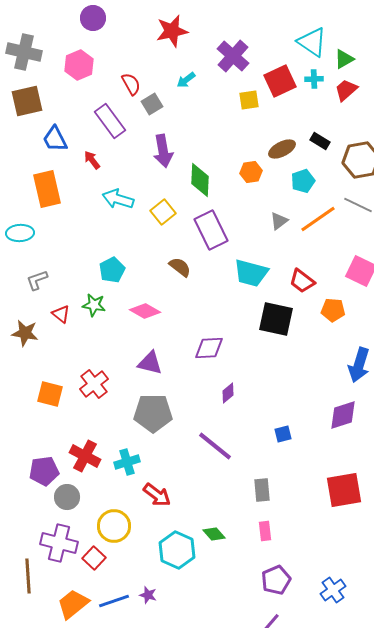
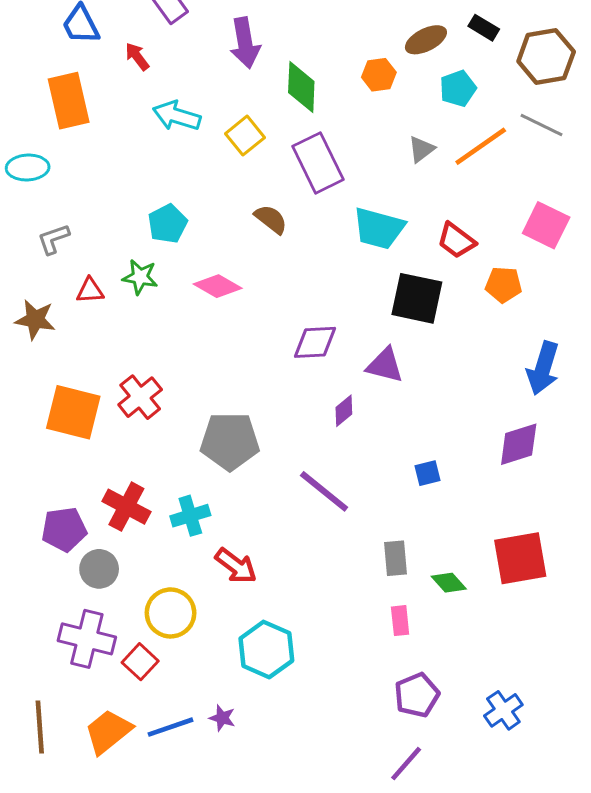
red triangle: (61, 314) -> (90, 291), turned -42
purple triangle: (150, 363) -> (385, 365), moved
orange square: (50, 394) -> (73, 412), size x1.4
green diamond: (214, 534) -> (449, 583), moved
brown line: (28, 576) -> (40, 727), moved

